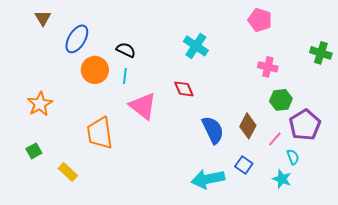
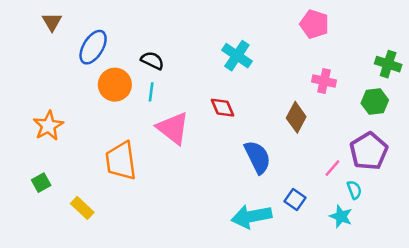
green hexagon: (281, 100) -> (375, 102), moved
brown diamond: (248, 126) -> (296, 117), moved

